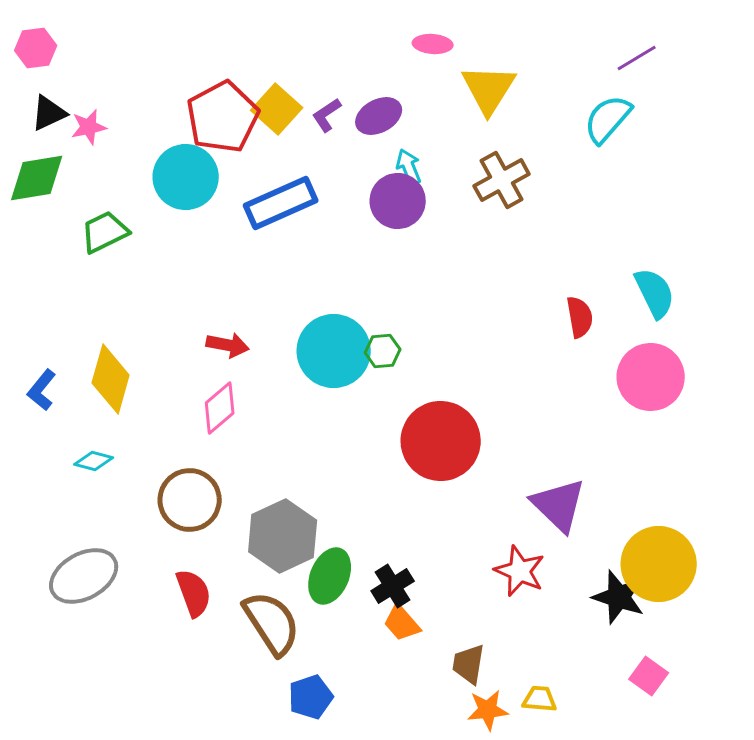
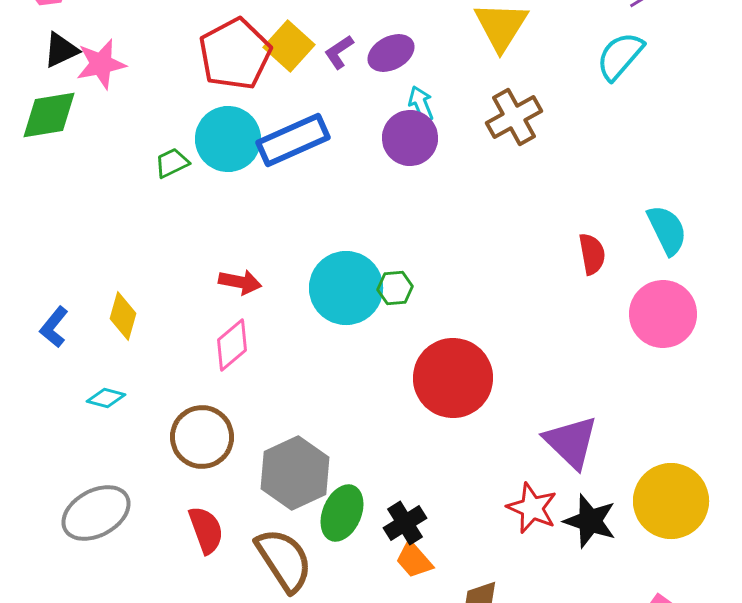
pink star: (89, 127) -> (101, 64), size x1.4
cyan circle: (186, 177) -> (228, 139), moved
green trapezoid: (105, 232) -> (172, 163), moved, size x0.7
yellow diamond: (111, 379) -> (123, 316), size x0.7
black star: (619, 597) -> (590, 521), moved

